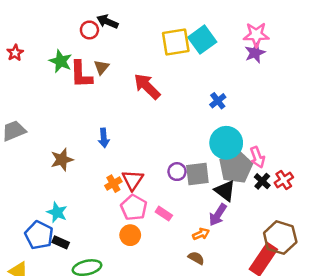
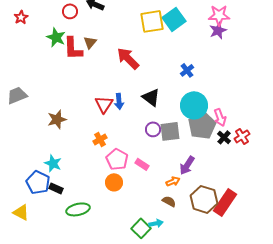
red circle: (89, 30) -> (70, 11), moved
red star: (15, 53) -> (21, 17), moved
blue arrow: (104, 138) -> (119, 101), moved
red triangle: (133, 180) -> (104, 104), moved
black triangle: (225, 191) -> (151, 97), moved
brown hexagon: (280, 238) -> (204, 199), moved

